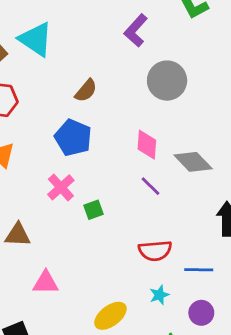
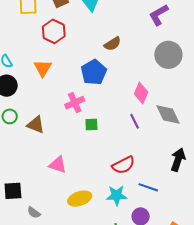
red semicircle: (155, 251) -> (123, 165), turned -40
pink triangle: (46, 283) -> (58, 165), moved
cyan star: (159, 295) -> (117, 195), size x1.5

